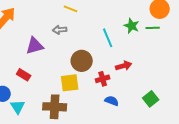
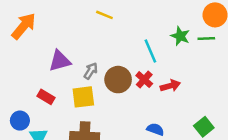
gray arrow: (60, 30) -> (91, 71), moved, turned 128
red cross: (103, 79) -> (144, 80), moved, turned -32
yellow square: (70, 83) -> (83, 97), moved

